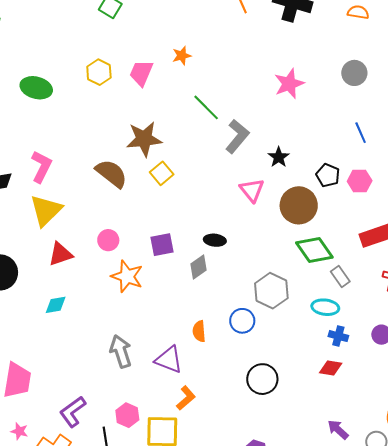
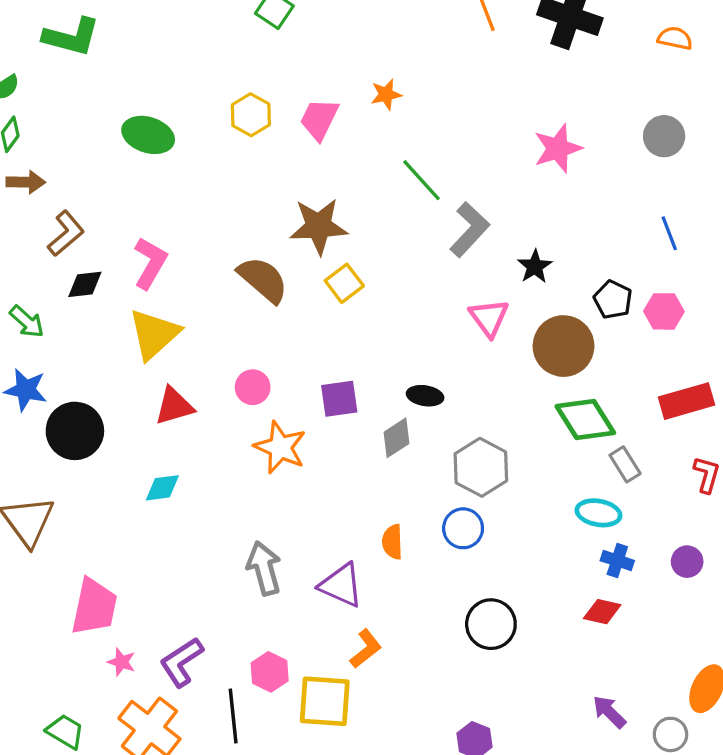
gray hexagon: (271, 291) -> (481, 467), moved
pink star: (19, 431) -> (121, 662), moved

